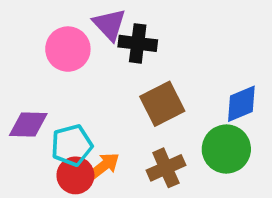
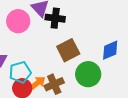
green circle: (226, 149) -> (88, 74), moved
brown cross: (166, 168) -> (54, 84), moved

